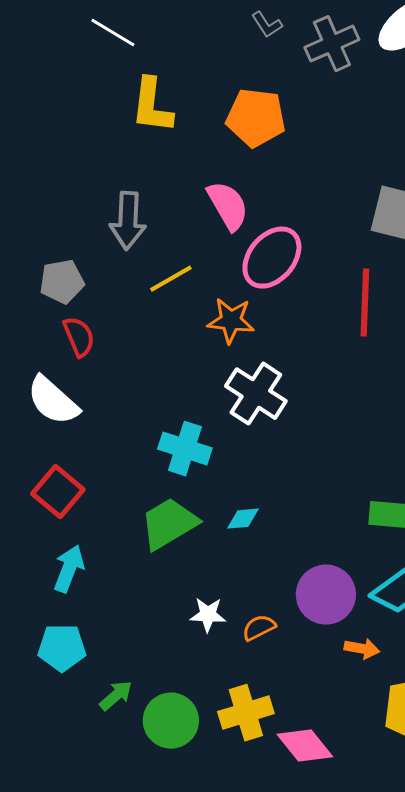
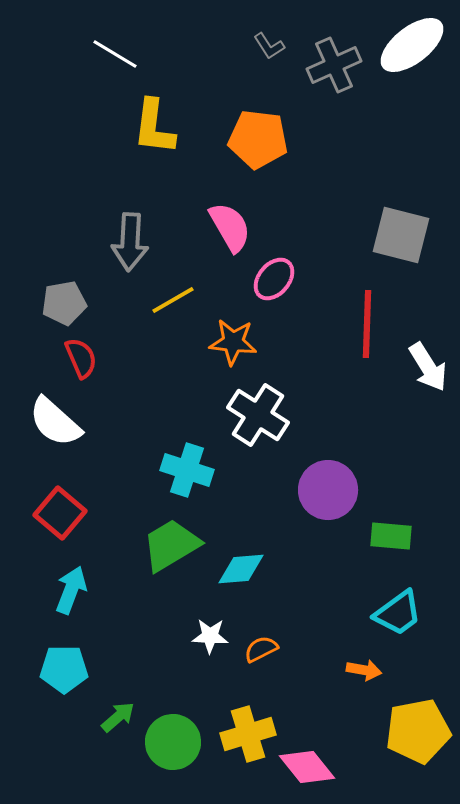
pink ellipse: (272, 258) -> (274, 279), size x0.7
cyan diamond: (243, 519) -> (241, 569), moved, size x1.4
purple circle: (326, 595) -> (328, 490), moved

